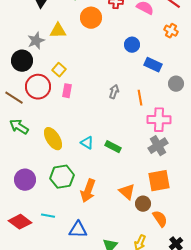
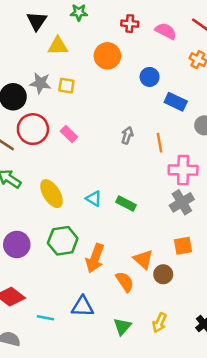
orange circle: (91, 18) -> (107, 56), moved
yellow triangle: (58, 31) -> (58, 46), moved
gray star: (36, 41) -> (40, 83), moved, turned 30
yellow square: (59, 70) -> (66, 86), moved, turned -32
pink rectangle: (67, 91) -> (69, 134), turned -56
orange square: (159, 181) -> (183, 246), size x0.7
cyan line: (48, 216) -> (45, 318), moved
orange semicircle: (160, 219) -> (125, 282), moved

